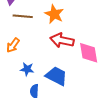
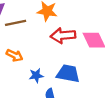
orange arrow: (13, 45) -> (15, 55), turned -84

